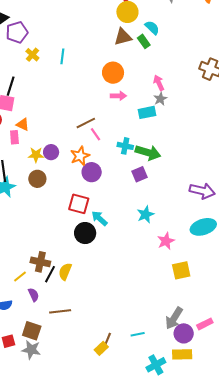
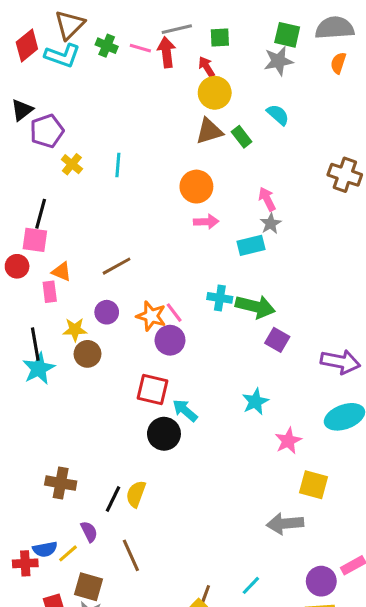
cyan semicircle: (152, 28) -> (278, 115), moved
brown line: (86, 123) -> (117, 266), moved
pink line: (95, 134) -> (174, 313), moved
yellow star: (36, 155) -> (75, 330), moved
orange star: (80, 156) -> (151, 316), turned -30
purple square: (140, 174) -> (277, 340), moved, turned -35
brown cross: (40, 262) -> (61, 483), moved
yellow square: (181, 270) -> (313, 485), turned 30
yellow line: (20, 276) -> (68, 553), moved
brown line: (60, 311) -> (131, 555), turned 75
gray arrow: (174, 318) -> (285, 524), moved, turned 55
cyan line: (138, 334) -> (251, 585), turned -32

